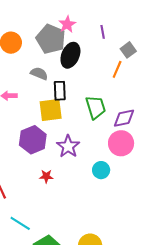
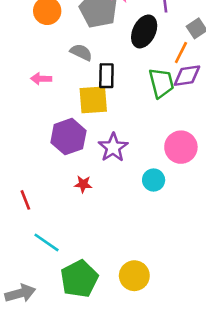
black ellipse: (70, 55) -> (144, 31), moved
green trapezoid: (96, 107) -> (161, 83), moved
purple diamond: (124, 118) -> (187, 76), moved

